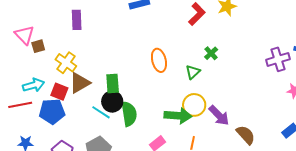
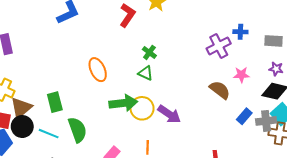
green triangle: (193, 72) -> (146, 73), moved, turned -42
black circle: (112, 102) -> (22, 126), moved
green arrow: (178, 116) -> (123, 103), moved
brown semicircle: (246, 135) -> (220, 90), moved

